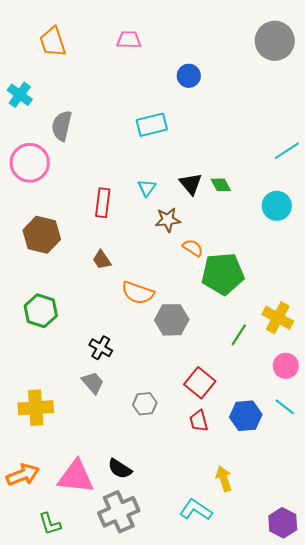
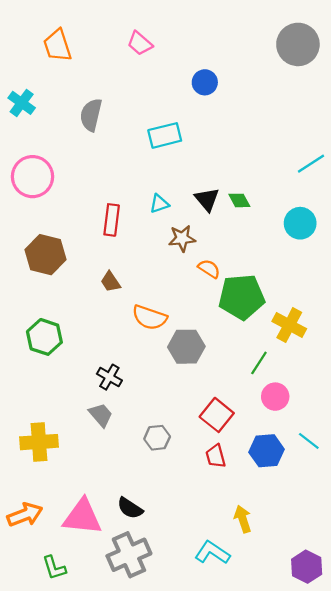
pink trapezoid: (129, 40) -> (140, 43), turned -140
gray semicircle: (62, 126) -> (91, 115), moved
cyan triangle: (147, 188) -> (159, 204), turned 36
yellow cross: (278, 318) -> (289, 325), moved
pink circle: (286, 366) -> (275, 397), moved

